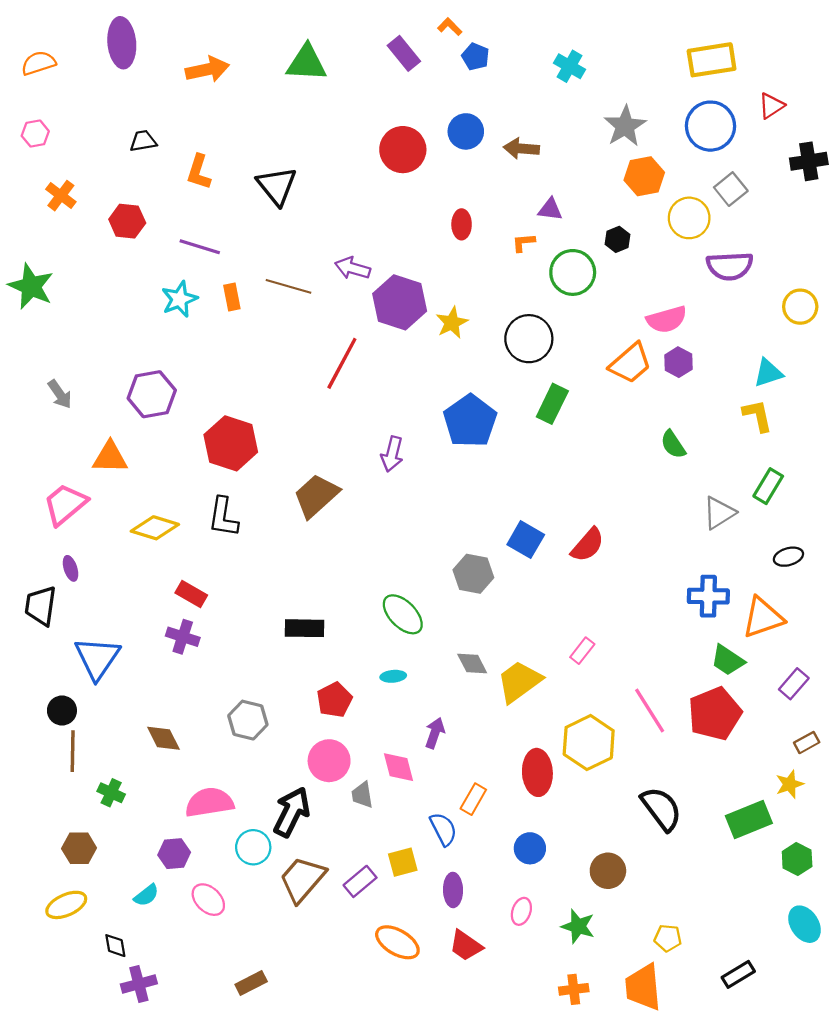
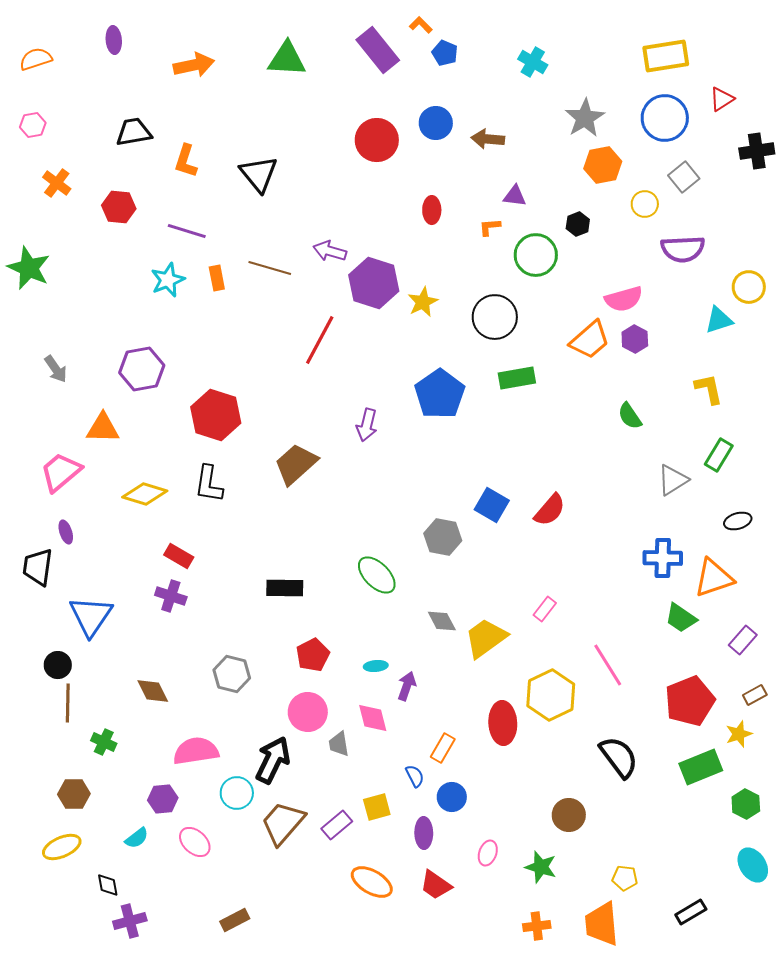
purple ellipse: (122, 43) -> (114, 40), size x0.6
purple rectangle: (404, 53) -> (378, 50), size x1.4
black trapezoid: (143, 141) -> (134, 132), size x1.4
yellow circle: (689, 218) -> (645, 204), size x0.7
cyan triangle: (768, 373) -> (719, 320), moved
green rectangle: (552, 404) -> (517, 378), turned 54
cyan ellipse: (393, 676) -> (376, 666), moved
red pentagon: (715, 714) -> (690, 701), moved
blue semicircle: (443, 829) -> (415, 776), size x0.7
blue circle: (530, 848) -> (452, 797), moved

